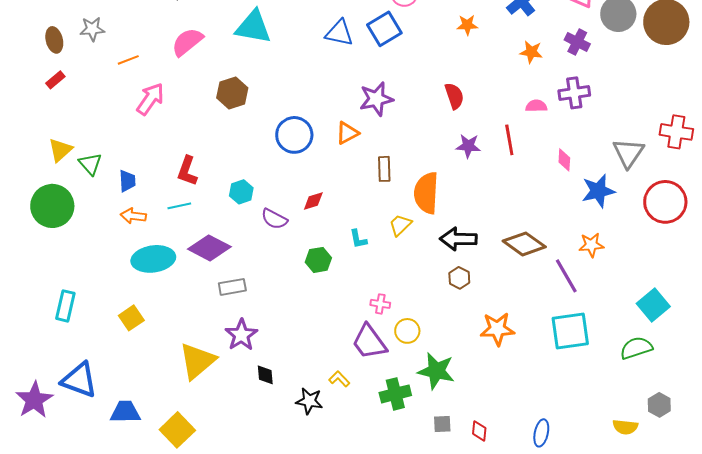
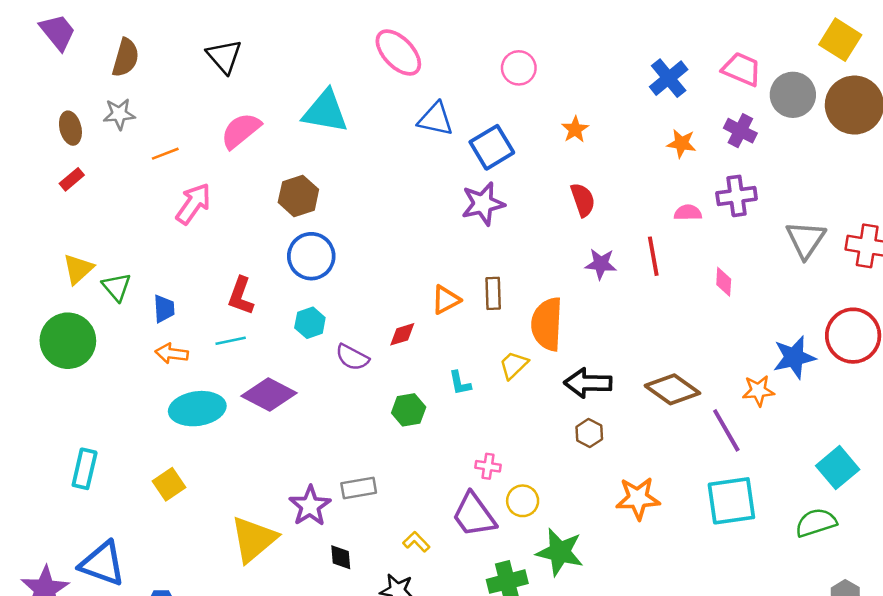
orange star: (467, 25) -> (575, 129), moved, turned -30
blue square: (384, 29) -> (492, 147), moved
orange triangle: (347, 133) -> (446, 300), moved
blue circle: (294, 135) -> (311, 256), moved
gray triangle: (628, 153) -> (806, 240), moved
blue star: (598, 191) -> (794, 357), moved
gray rectangle: (232, 287) -> (359, 488), moved
yellow L-shape: (339, 379) -> (416, 542), moved

